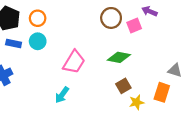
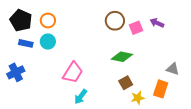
purple arrow: (149, 11) -> (157, 23), moved
pink trapezoid: (74, 62) -> (73, 73), moved
cyan arrow: (62, 95) -> (81, 97), moved

